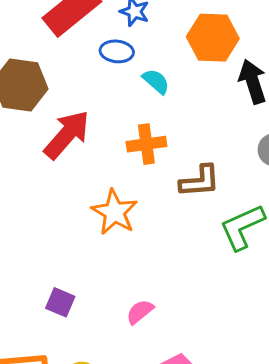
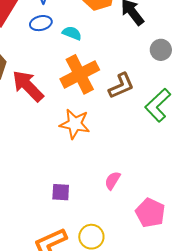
red arrow: (67, 135) -> (28, 86), turned -66
orange cross: (146, 144) -> (80, 74), size x1.5

